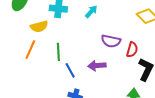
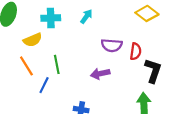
orange line: (30, 50) -> (26, 66), turned -48
blue line: (70, 70) -> (44, 85), moved, turned 63

